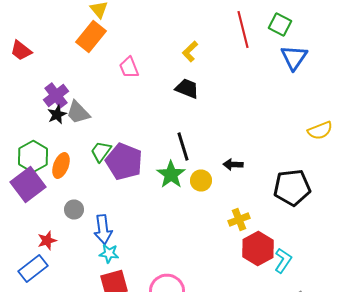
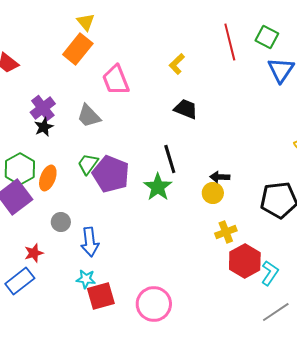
pink trapezoid: (129, 68) -> (116, 80), size x1.4
black trapezoid: (187, 88) -> (186, 109), moved
gray trapezoid: (78, 112) -> (89, 116), moved
yellow circle: (201, 180) -> (213, 193), moved
cyan star: (109, 254) -> (86, 279), moved

